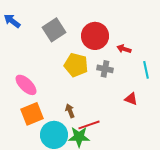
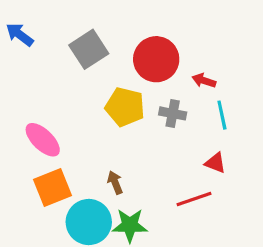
cyan line: (146, 70) -> (222, 115), moved
red line: (89, 125) -> (194, 199), moved

